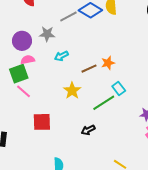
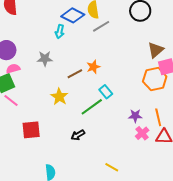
gray line: (68, 17) -> (101, 26), moved
gray star: (47, 34) -> (45, 59), moved
cyan arrow: (61, 56) -> (60, 32), moved, turned -48

